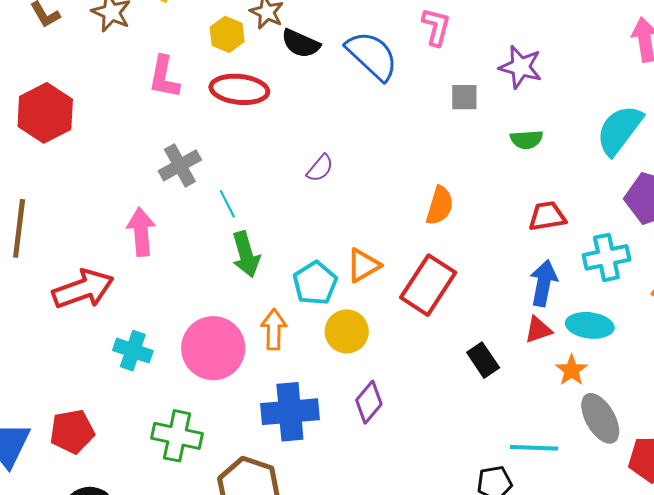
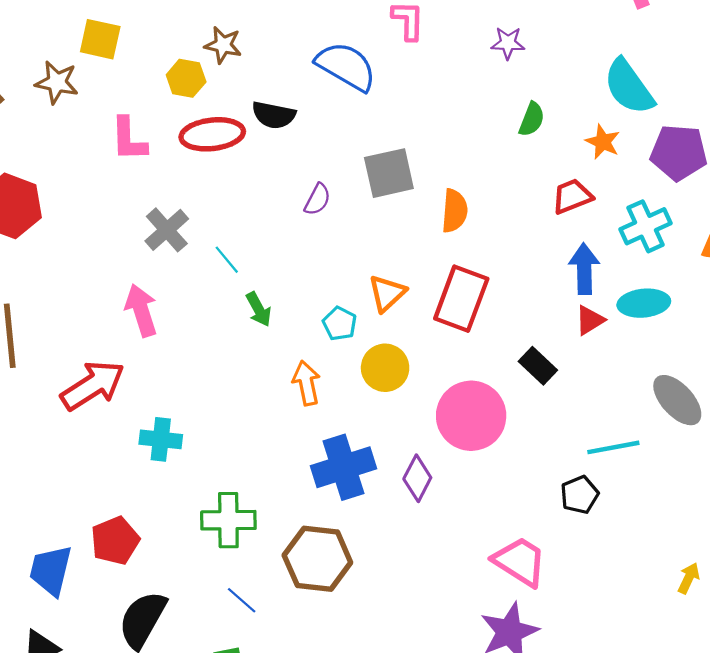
black semicircle: (301, 44) -> (274, 115), moved
purple star: (521, 67) -> (508, 43), size x0.7
gray square: (464, 97) -> (389, 173), moved, size x1.6
cyan semicircle: (619, 130) -> (629, 87), turned -60
green semicircle: (527, 140) -> (532, 119), turned -52
green arrow: (246, 254) -> (259, 309), size x0.7
cyan pentagon: (315, 283) -> (340, 324), size x0.7
pink circle: (213, 348) -> (471, 416), moved
orange star: (572, 370) -> (603, 142), moved
purple diamond: (369, 402) -> (417, 478), moved

